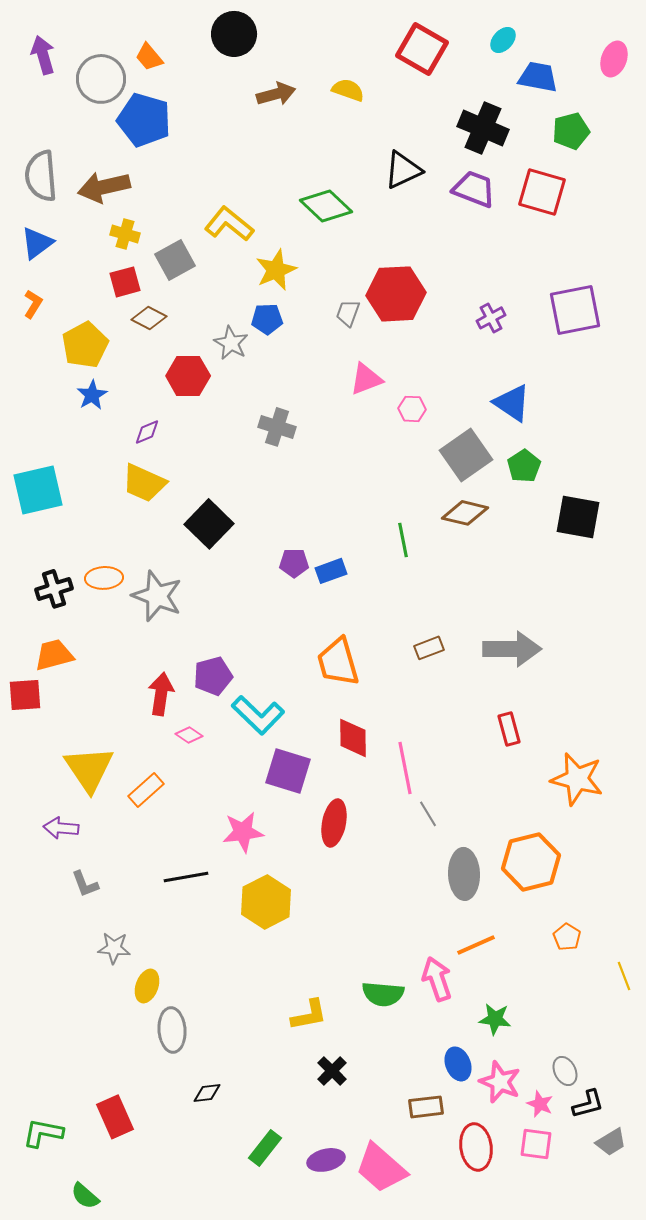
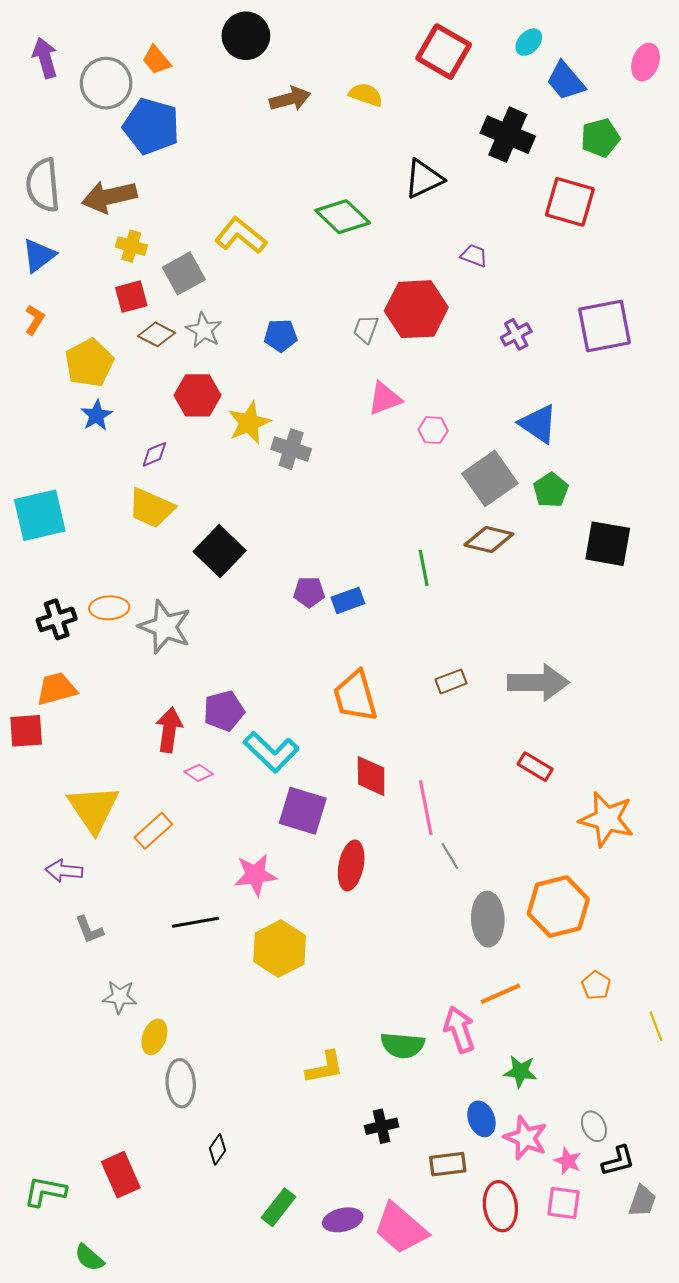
blue trapezoid: (538, 77) -> (566, 81), turned -141
purple trapezoid: (474, 189) -> (474, 256), moved, size x0.6
yellow star: (276, 270) -> (249, 423), moved
gray star: (231, 343) -> (204, 330), moved
red rectangle: (509, 729) -> (535, 767), turned -44
black cross: (332, 1071) -> (382, 1126), moved, turned 32
black diamond: (207, 1093) -> (218, 1149), turned -48
gray trapezoid: (611, 1142) -> (642, 1201), turned -40

